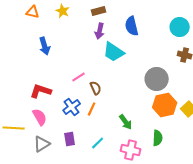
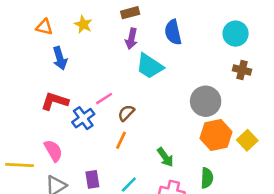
yellow star: (63, 11) -> (83, 24), moved
orange triangle: (33, 12) -> (44, 27), moved
brown semicircle: (96, 88) -> (126, 113), turned -112
red L-shape: (41, 91) -> (55, 101), moved
blue cross: (72, 107) -> (83, 118), moved

